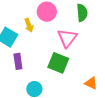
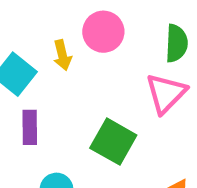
pink triangle: (67, 38) -> (166, 93), moved

